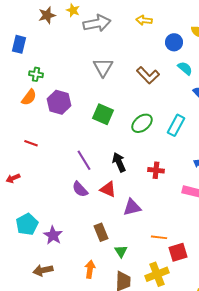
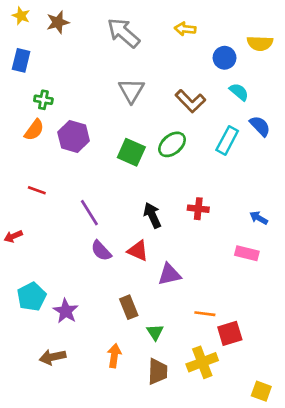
yellow star: (73, 10) -> (21, 16), moved
gray arrow: (97, 23) -> (123, 33), turned -128
green ellipse: (142, 123) -> (172, 144), moved
cyan rectangle: (176, 125) -> (227, 140), moved
purple line: (84, 160) -> (89, 213), moved
red cross: (156, 170) -> (198, 209), moved

